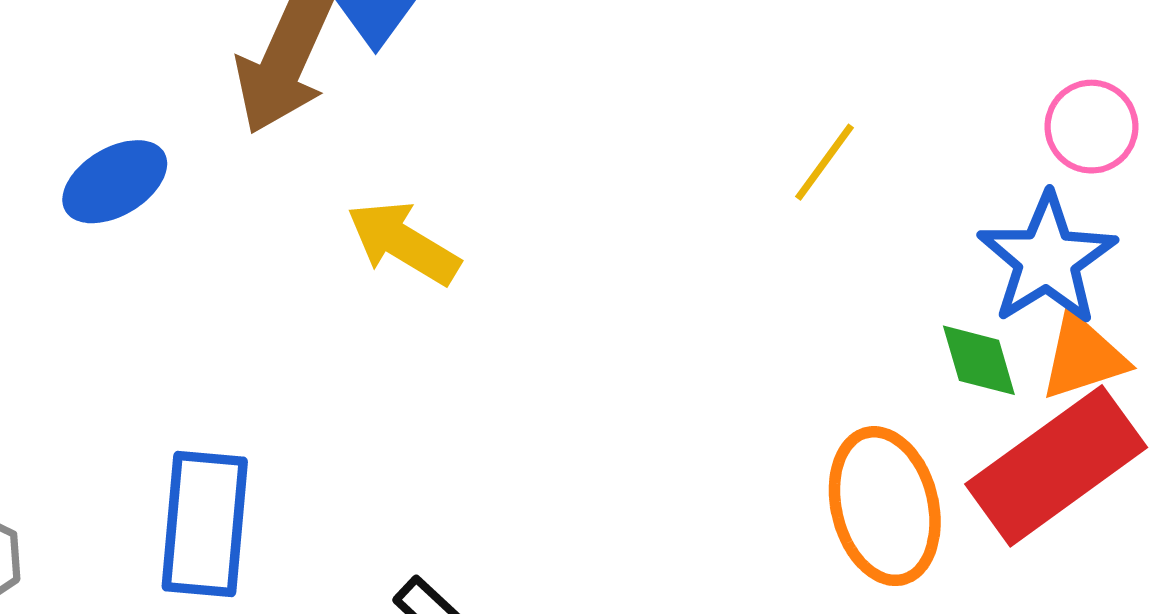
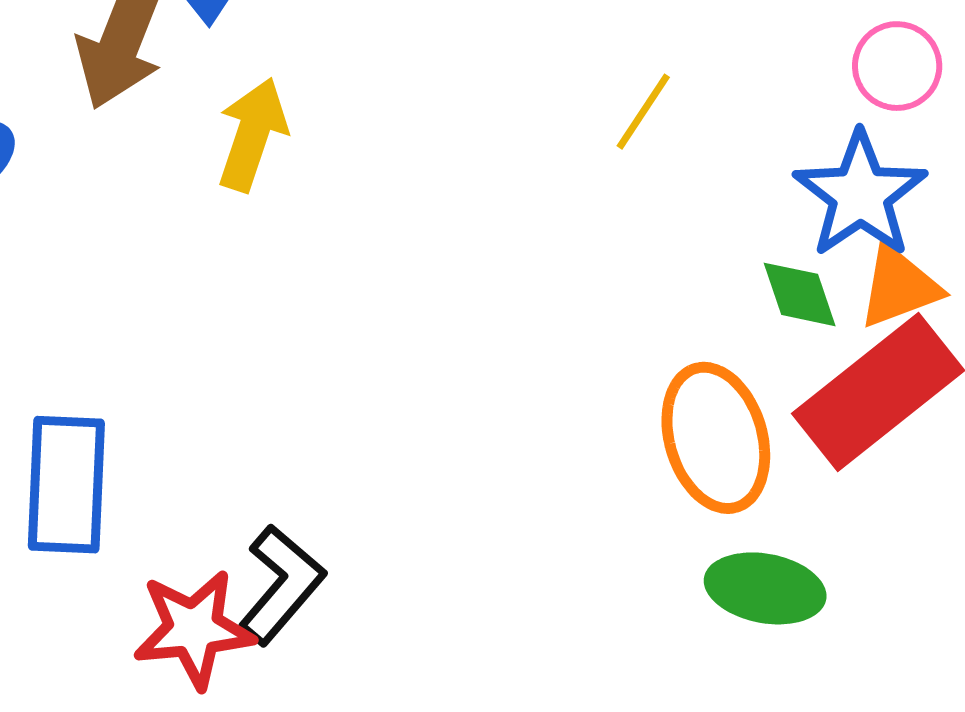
yellow arrow: (403, 243) -> (252, 134), moved, turned 80

